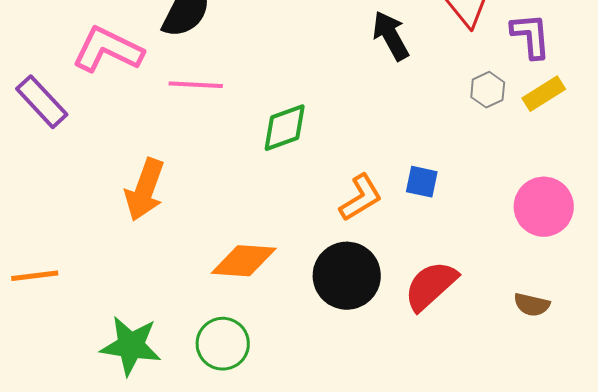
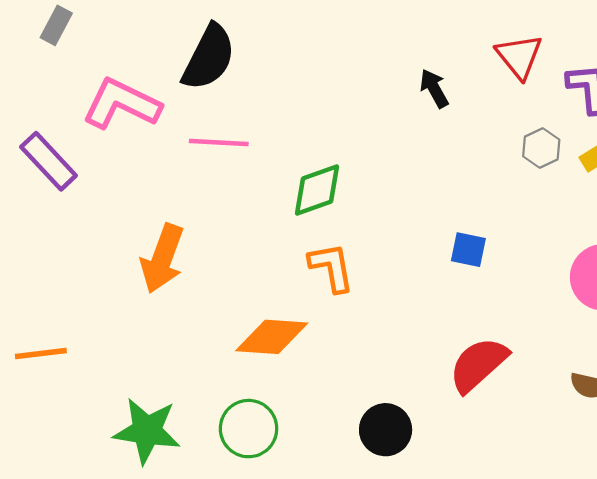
black arrow: (391, 36) -> (434, 88), size x0.7
orange L-shape: (361, 198) -> (331, 267), moved, turned -69
black circle: (347, 276) -> (386, 430), moved, size x0.7

